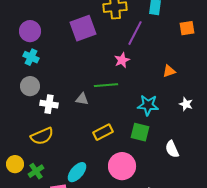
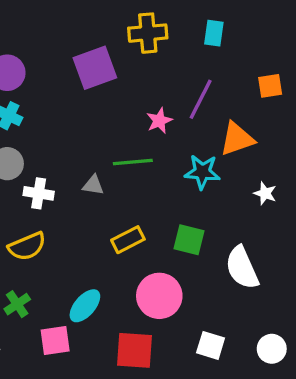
orange square: (187, 28) -> (270, 86), moved
purple line: (135, 33) -> (201, 99), moved
orange triangle: (169, 71) -> (237, 139), size x1.6
cyan star: (148, 105) -> (202, 172), moved
white semicircle: (172, 149) -> (242, 268), size x1.5

